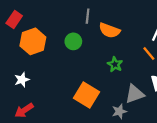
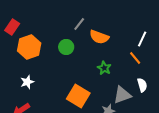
gray line: (88, 16) -> (79, 24), turned 32
white star: (22, 80) -> (27, 82), moved

